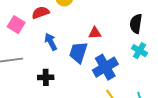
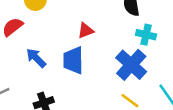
blue cross: (105, 67) -> (131, 65), moved

